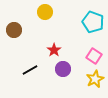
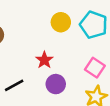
yellow circle: (45, 12) -> (61, 22), moved

